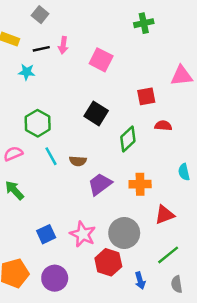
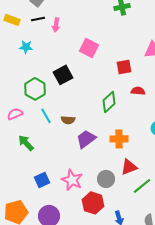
black line: (41, 49) -> (38, 19), moved
pink square: (101, 60) -> (89, 48), moved
black square: (96, 113) -> (63, 75), moved, turned 30
green arrow: (14, 190) -> (26, 143), moved
red triangle: (164, 215) -> (129, 167), moved
gray circle: (124, 233) -> (106, 179), size x0.7
green line: (168, 255) -> (142, 186), moved

